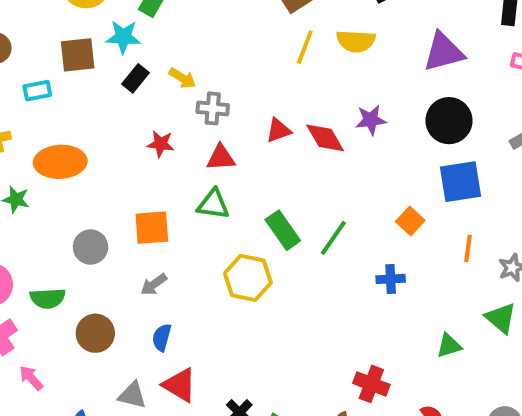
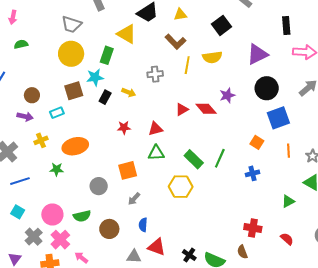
gray cross: (213, 108) -> (155, 74), moved

